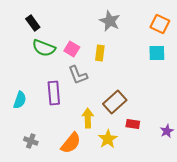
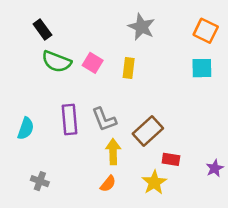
gray L-shape: (78, 75) -> (104, 119), moved
yellow star: (108, 139) -> (154, 182), moved
orange semicircle: (71, 143) -> (108, 184), moved, size x0.6

